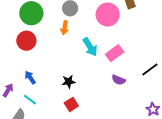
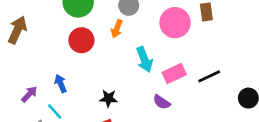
red circle: (26, 41) -> (81, 40), moved
black line: (150, 69) -> (209, 76), moved
purple semicircle: (119, 80) -> (162, 102), moved

